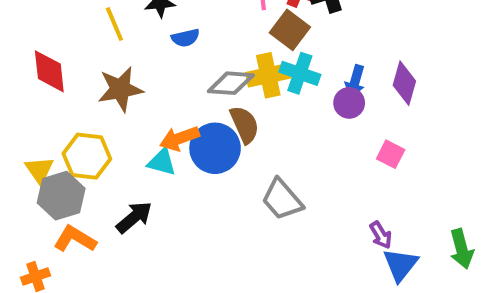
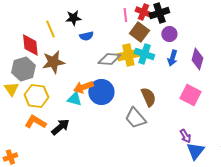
red diamond: (49, 71) -> (30, 45), moved
purple circle: (349, 103) -> (169, 34), moved
brown semicircle: (245, 125) -> (148, 97), moved
pink square: (391, 154) -> (190, 95), size x1.5
yellow triangle: (39, 170) -> (11, 89), moved
gray hexagon: (61, 196) -> (23, 69), moved
orange L-shape: (75, 239) -> (35, 122), moved

